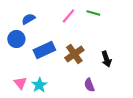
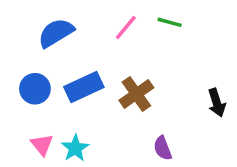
blue semicircle: (28, 19) -> (56, 33), size x1.5
blue circle: (16, 39) -> (35, 89), moved
black arrow: (106, 59) -> (217, 103), moved

